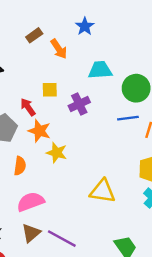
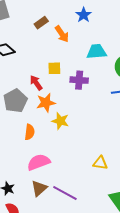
purple cross: (79, 104) -> (79, 80), turned 30
orange star: (39, 131) -> (46, 103), turned -30
yellow triangle: (103, 191) -> (100, 163), moved, size x0.7

